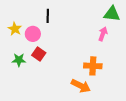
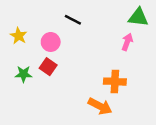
black line: (48, 16) -> (73, 20), moved, turned -64
pink circle: (33, 34) -> (51, 42), moved

